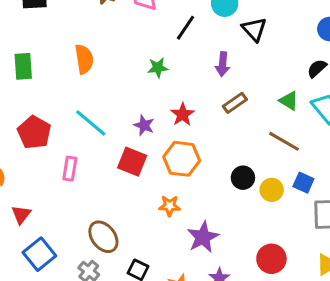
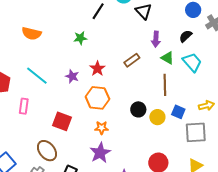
orange semicircle: (84, 59) -> (32, 33), turned 114
purple arrow: (223, 64) -> (156, 39), moved
brown line: (284, 141) -> (165, 85), turned 60
red square: (132, 162) -> (62, 121), moved
orange star: (170, 206) -> (102, 128), moved
purple star: (203, 237) -> (100, 153), moved

